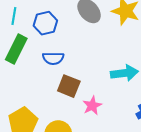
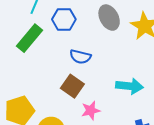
blue semicircle: (53, 58) -> (80, 57), moved

